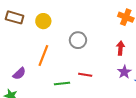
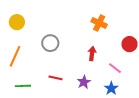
purple star: (124, 72) -> (84, 82), moved
green line: (62, 84) -> (23, 86), moved

